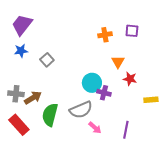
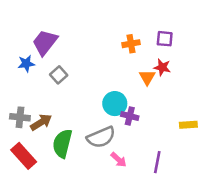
purple trapezoid: (22, 25) -> (45, 42), moved
red star: (130, 79) -> (162, 67), moved

